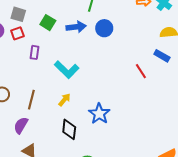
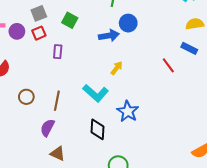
gray square: (18, 14) -> (39, 13), turned -35
blue arrow: (76, 27) -> (109, 36), moved
cyan L-shape: (67, 70) -> (96, 93), moved
yellow arrow: (64, 100) -> (117, 68), moved

